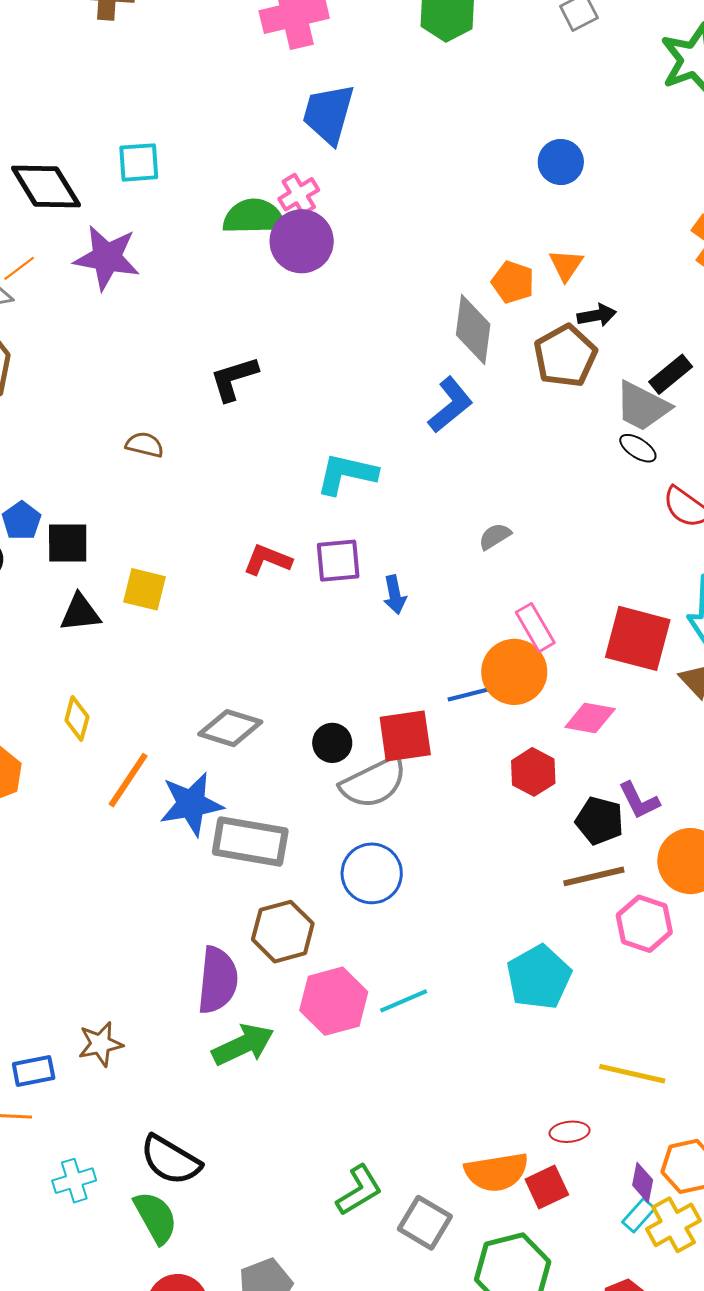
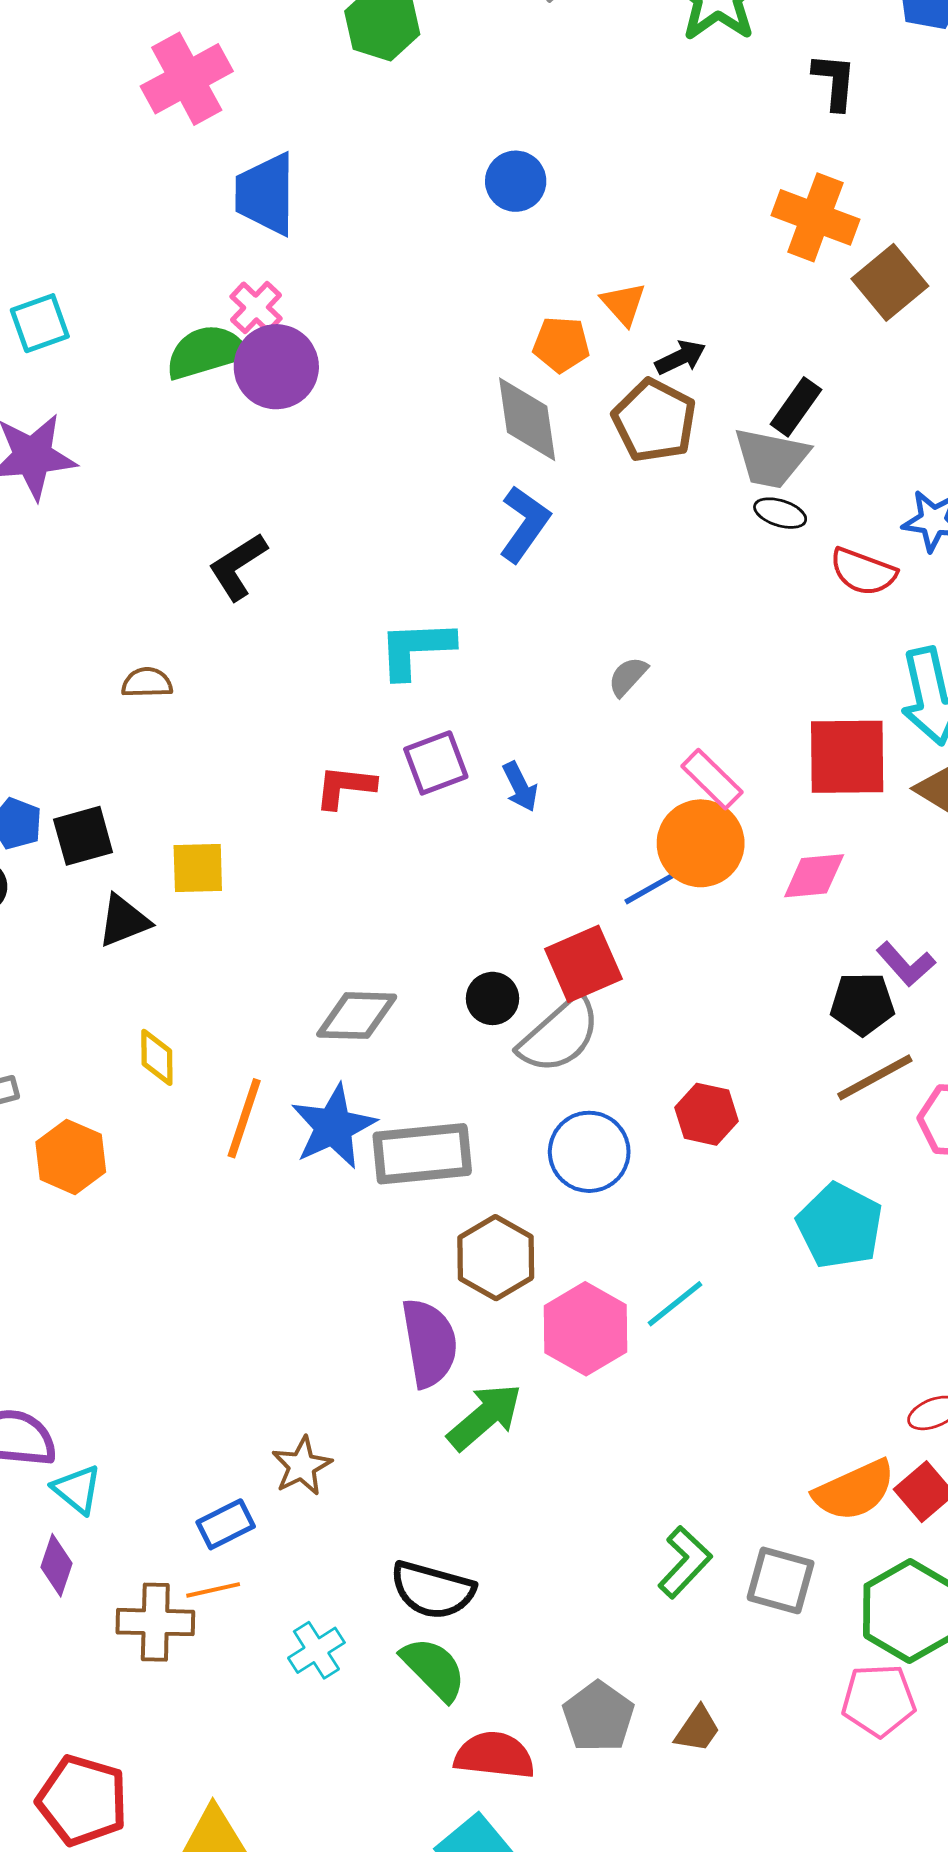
blue circle: (561, 162) -> (516, 181), moved
red hexagon: (533, 772) -> (707, 1114), moved

